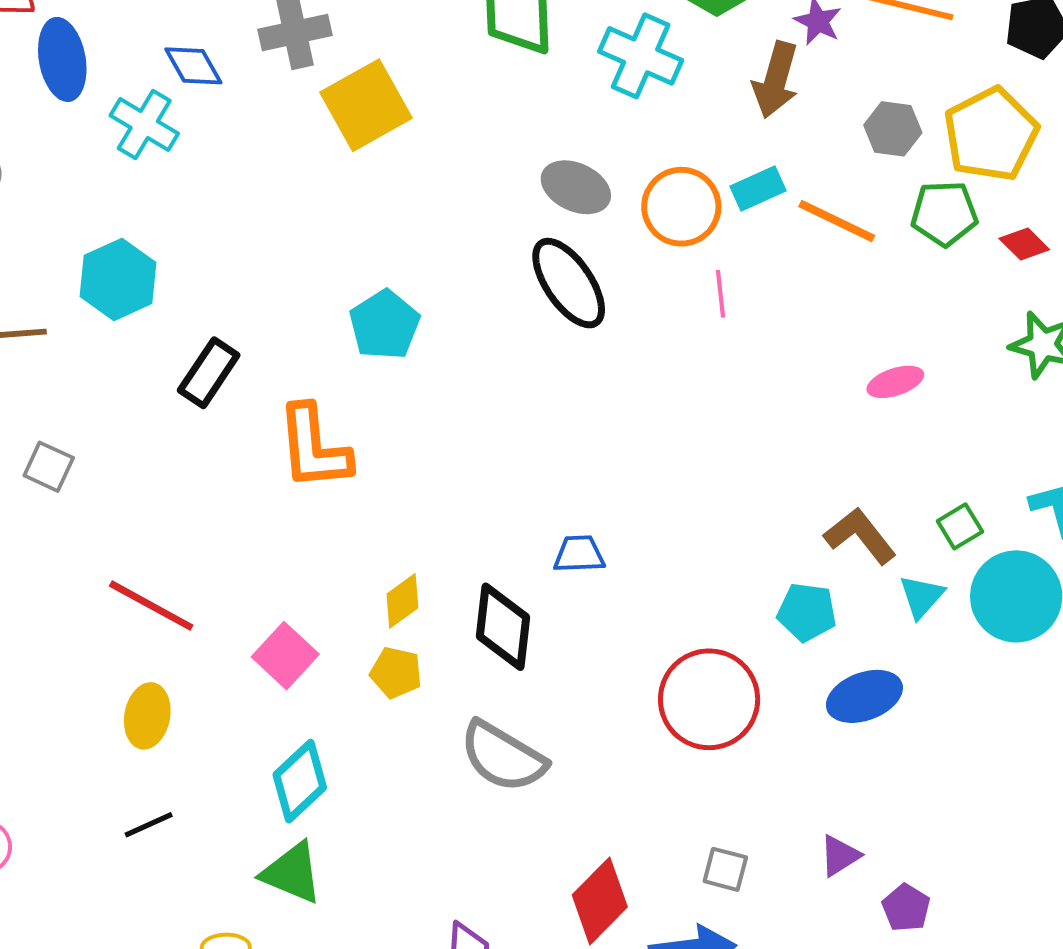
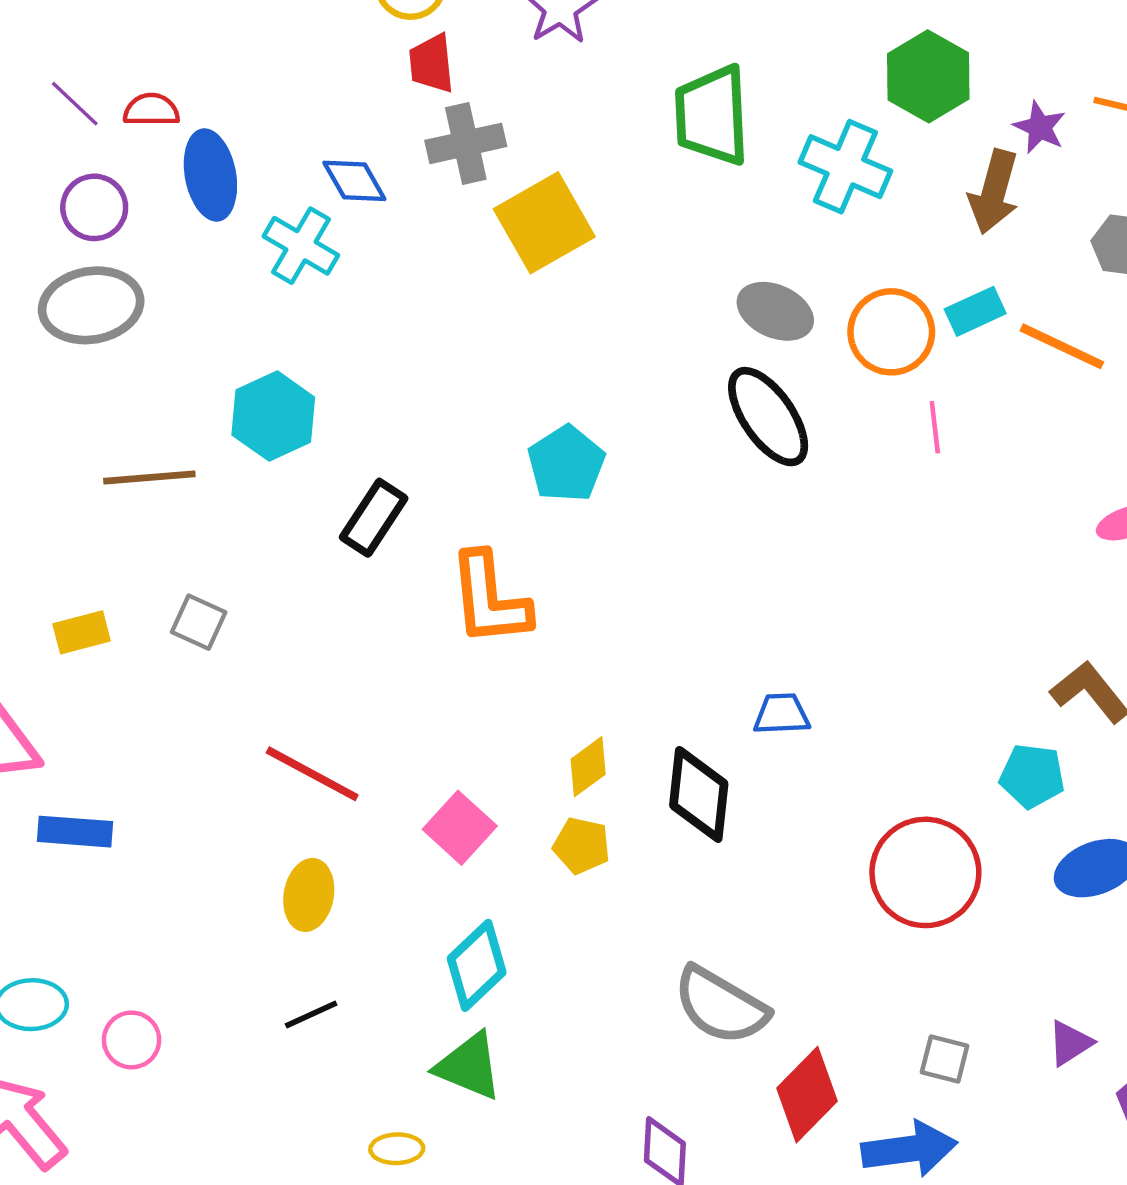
gray semicircle: (503, 757) -> (721, 1006), moved

